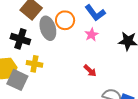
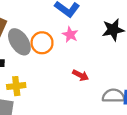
orange circle: (65, 20) -> (42, 43), moved

